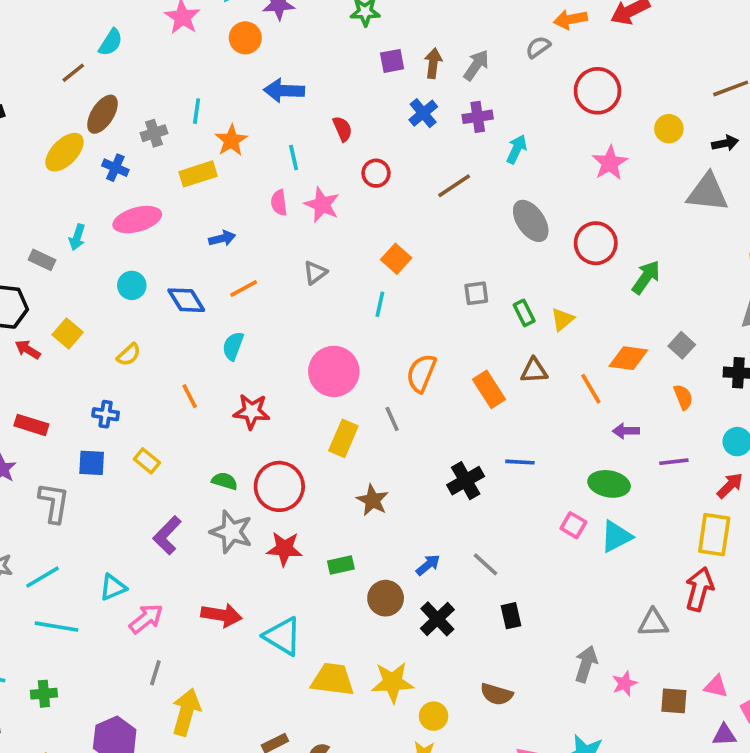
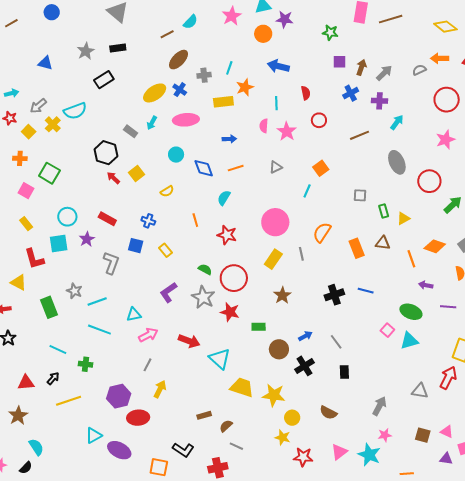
yellow ellipse: (64, 152) -> (155, 93), moved
pink star: (625, 683) -> (385, 435), moved
yellow arrow: (186, 712) -> (160, 389), size x0.7

